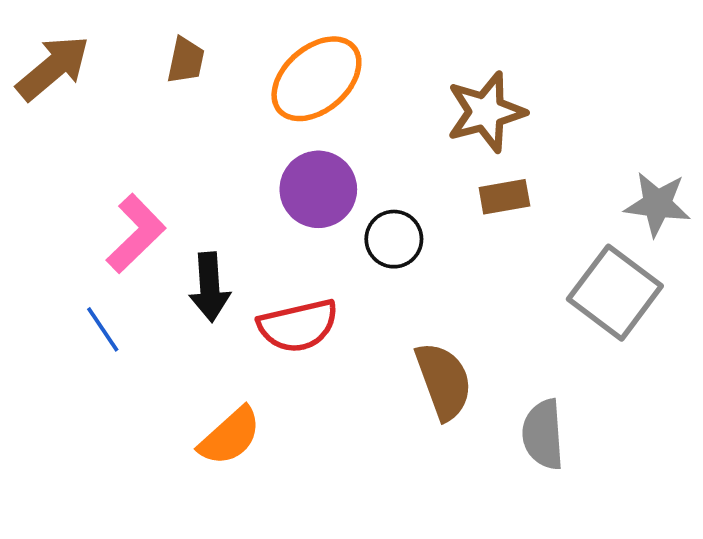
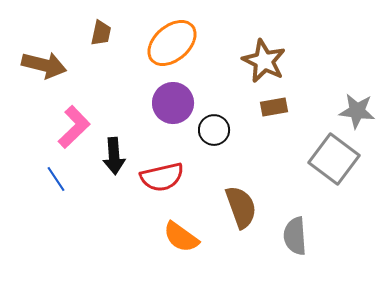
brown arrow: (53, 68) -> (44, 65), moved, turned 54
brown star: (486, 112) -> (264, 61), turned -30
orange semicircle: (230, 436) -> (181, 237), moved, turned 78

